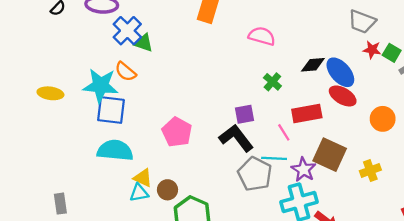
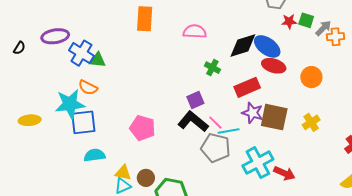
black diamond: (313, 65) -> (243, 46), size x1.4
pink line: (284, 132) -> (215, 123), moved
cyan semicircle: (115, 150) -> (95, 155), size x0.7
purple star: (303, 170) -> (252, 113), moved

